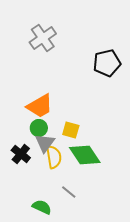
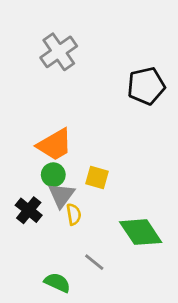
green diamond: (85, 155) -> (141, 232), moved
yellow semicircle: (54, 157) -> (74, 214), size x0.7

